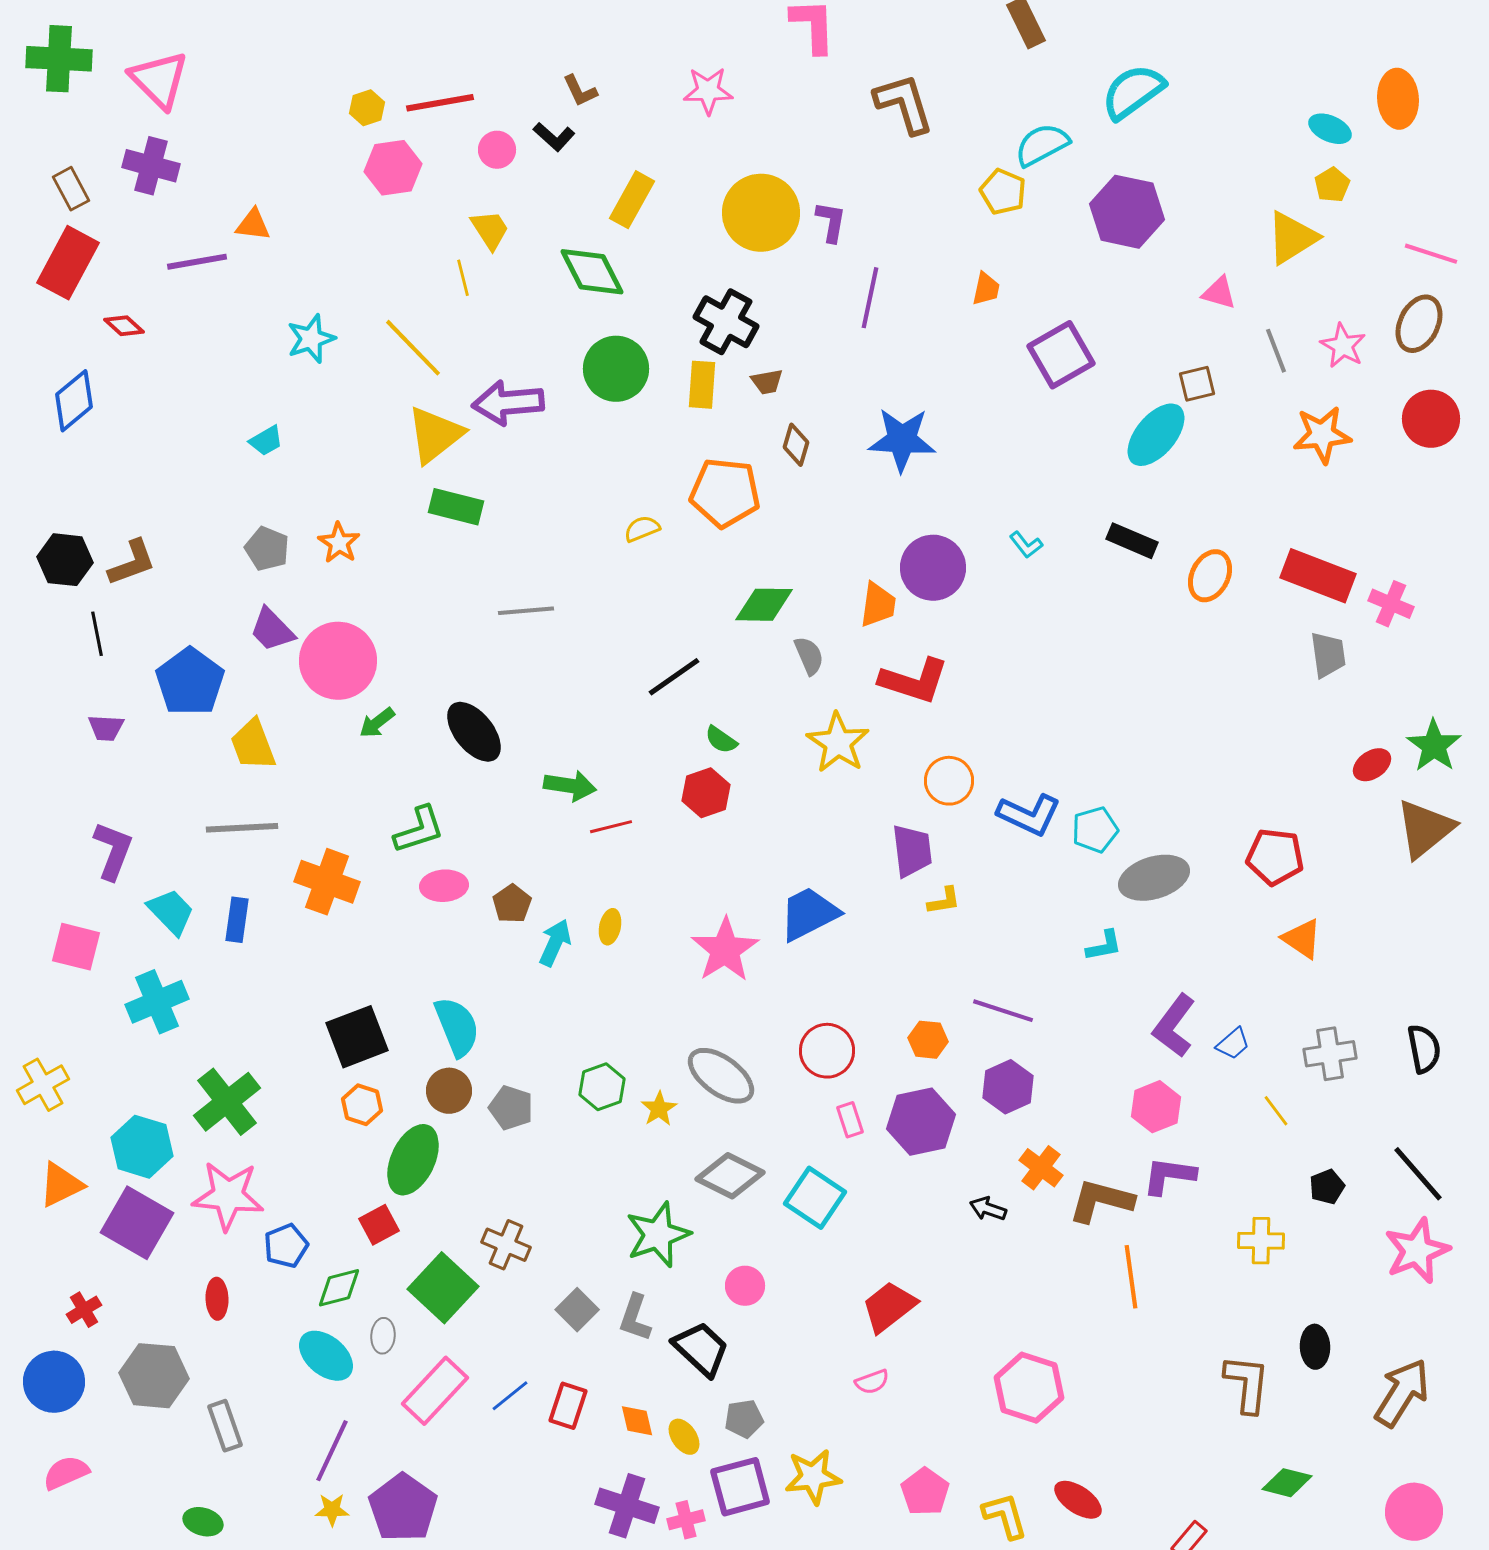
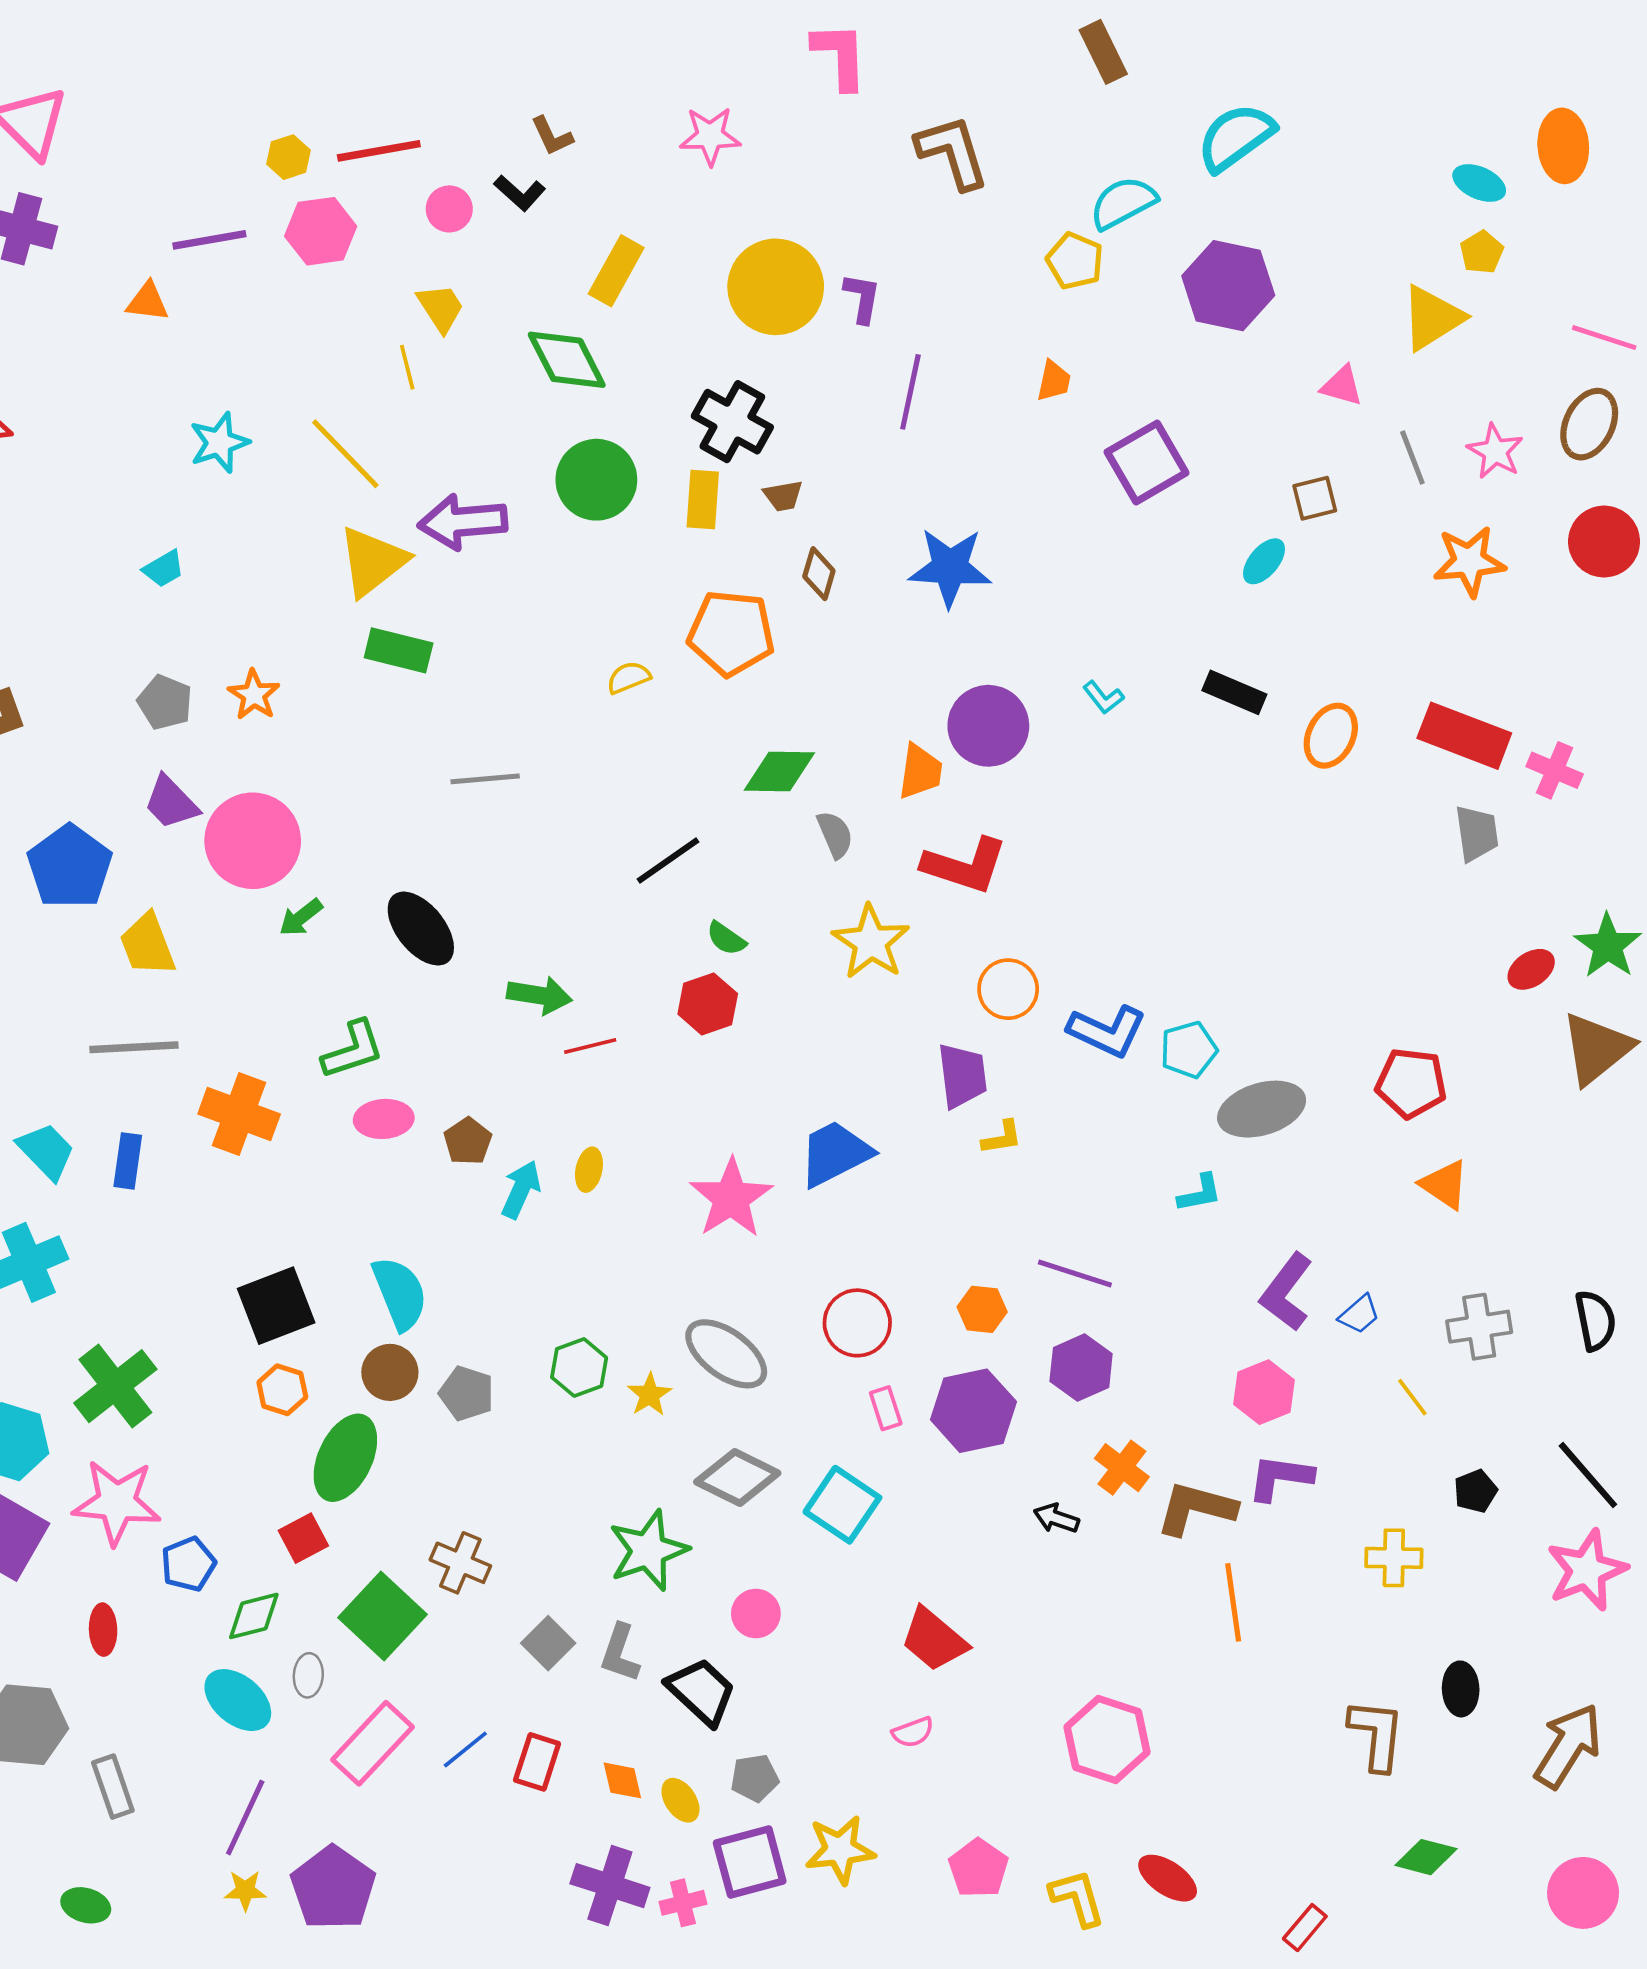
purple line: (197, 262) -> (209, 240), moved
cyan ellipse: (1156, 435) -> (1264, 561), size x0.6
red trapezoid: (889, 1307) -> (934, 1639), turned -102

